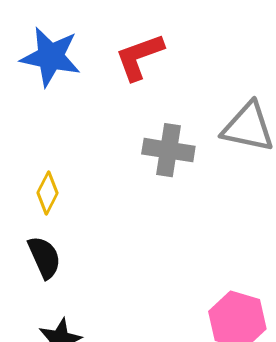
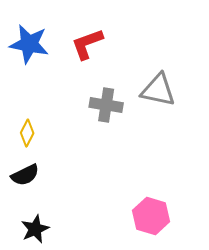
black semicircle: (44, 257) -> (25, 175), turned 88

